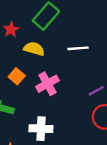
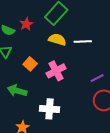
yellow semicircle: (34, 49) -> (57, 39), moved

